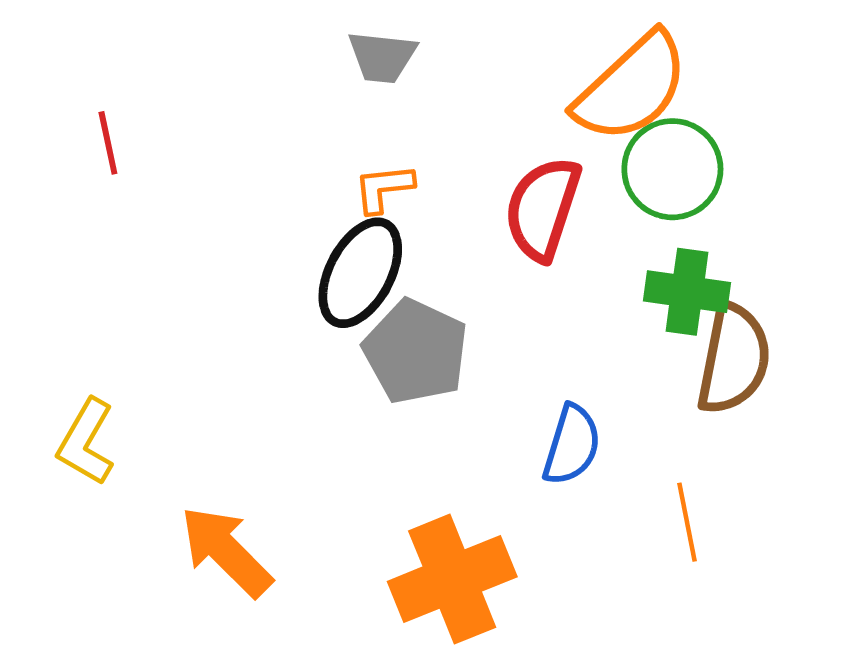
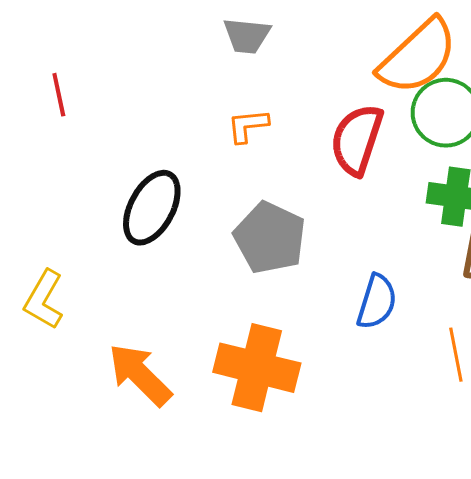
black ellipse: (360, 273) -> (152, 208), moved
orange cross: (452, 579) -> (257, 368), moved, turned 36

